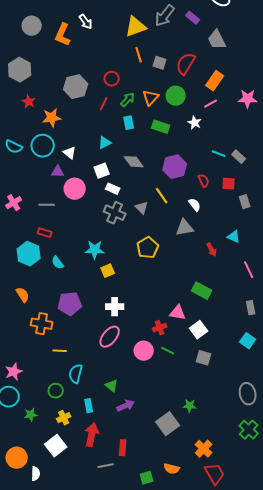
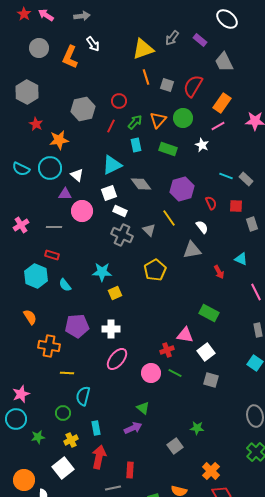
gray arrow: (165, 16) -> (172, 38), size x0.7
cyan triangle: (105, 143) -> (112, 165), size x1.5
white cross: (115, 307) -> (111, 329), moved
green triangle: (112, 386) -> (143, 408), moved
gray square: (168, 424) -> (175, 446), size x0.7

